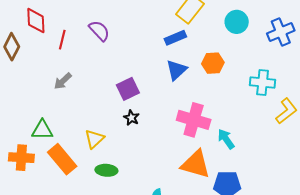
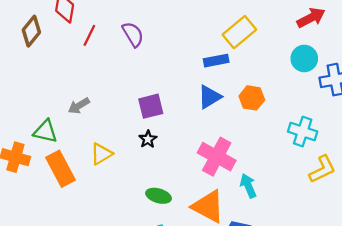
cyan circle: (237, 22) -> (304, 58), moved
gray arrow: (63, 81) -> (79, 106), moved
green ellipse: (106, 170) -> (159, 196), moved

